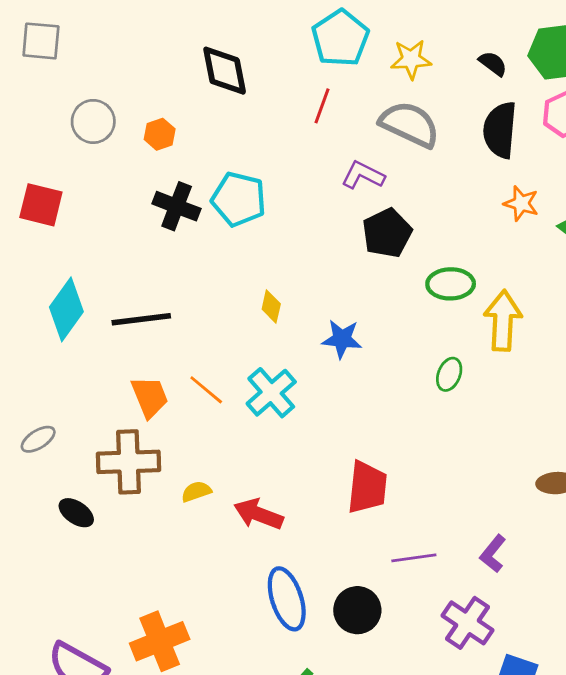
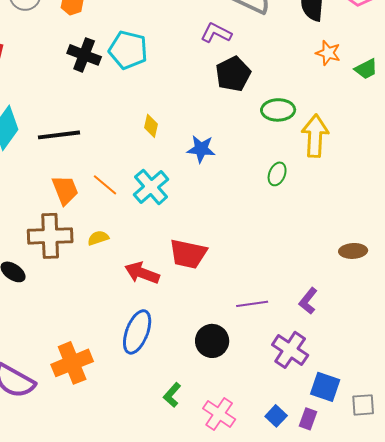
red trapezoid: (367, 487) -> (188, 254), moved, turned 96
yellow semicircle: (196, 492) -> (98, 238), moved
blue ellipse: (287, 599) -> (137, 332), moved, turned 39

